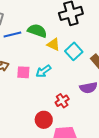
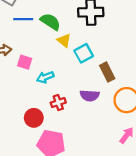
cyan arrow: (43, 71) -> (45, 77), moved

